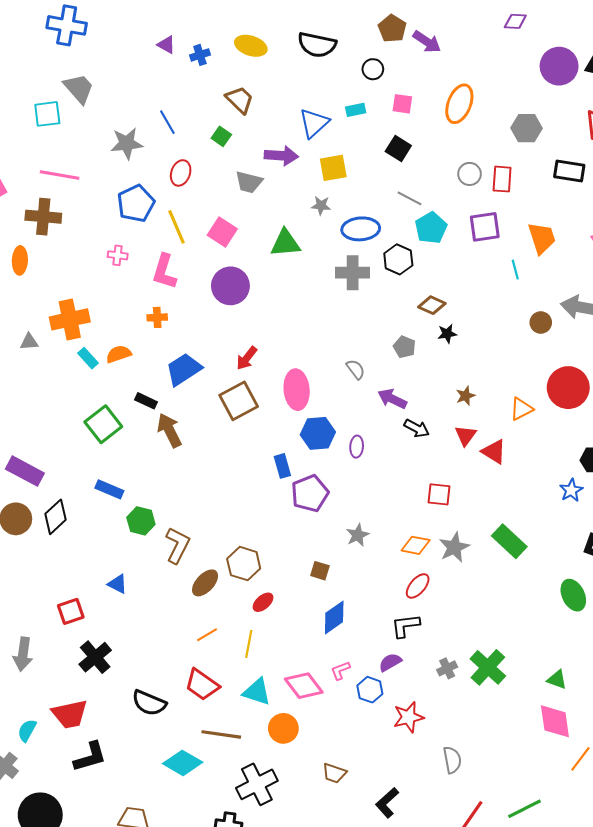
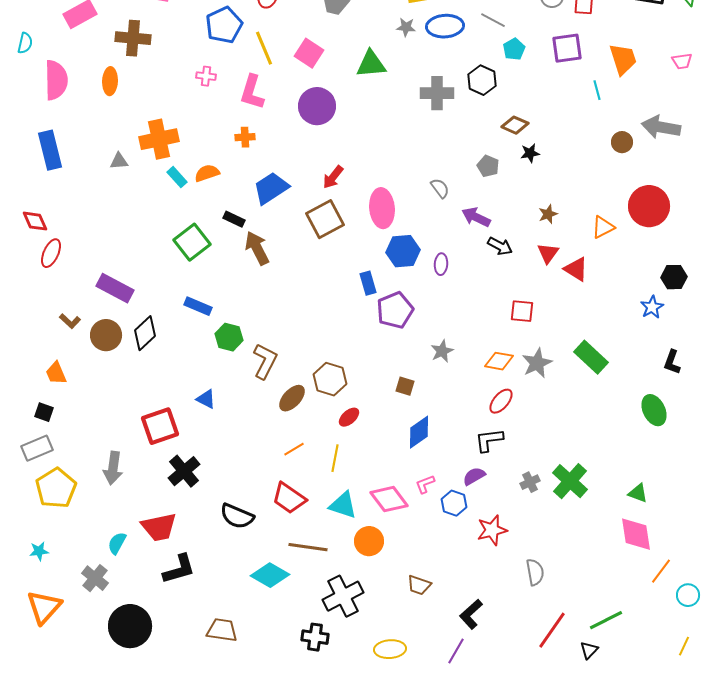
cyan pentagon: (431, 228) -> (514, 49), size x0.7
blue ellipse: (361, 229) -> (445, 26), moved
red square: (71, 611) -> (160, 426), size x1.4

